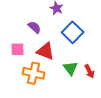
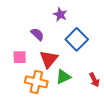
red triangle: (46, 51) -> (49, 59), turned 48
green triangle: (70, 68) -> (63, 77), moved, turned 42

